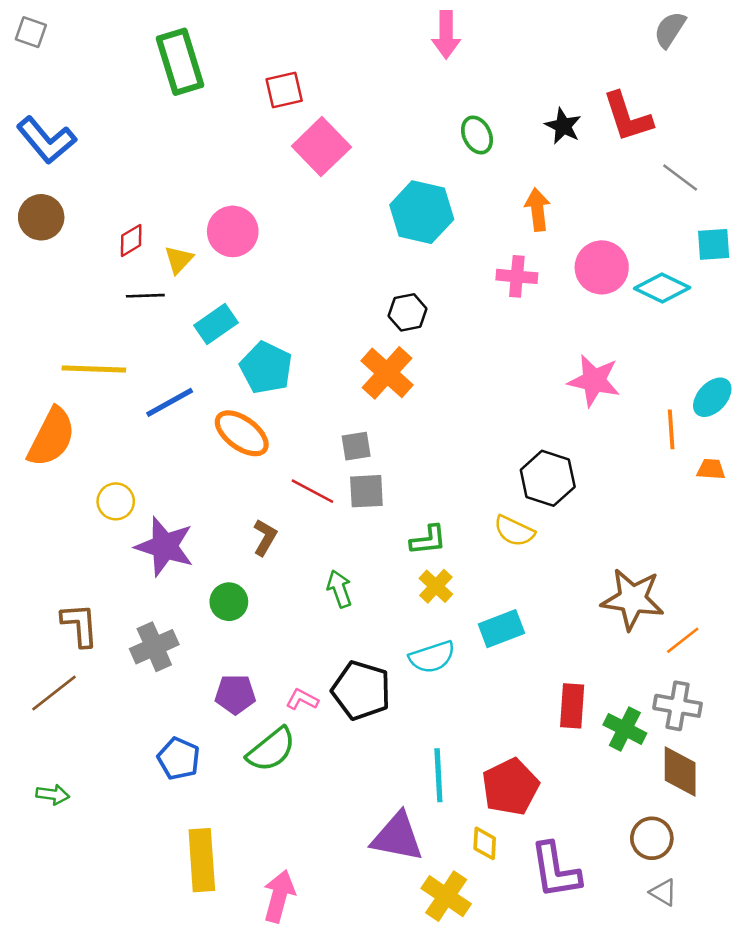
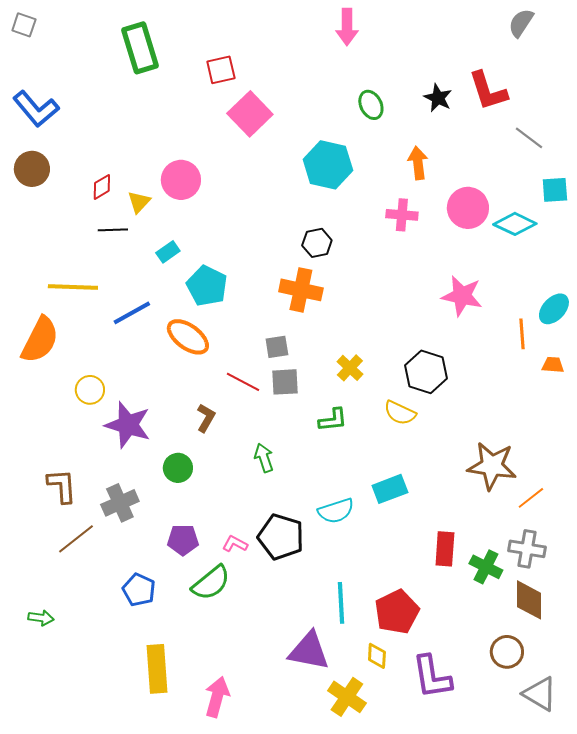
cyan rectangle: (216, 324) -> (168, 252), size x0.7
orange cross: (387, 373) -> (301, 290), turned -30
yellow cross: (436, 586) -> (350, 368), moved
brown line: (54, 693) -> (76, 539), moved
gray triangle: (663, 892) -> (540, 694), moved, size x1.6

